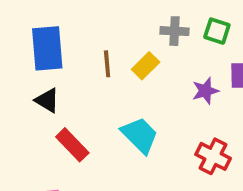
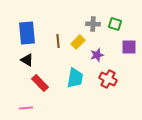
purple star: (205, 91) -> (97, 55), moved
cyan trapezoid: (140, 135) -> (75, 78), turned 55
red cross: (213, 156) -> (108, 79), moved

